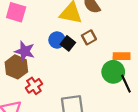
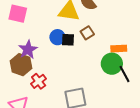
black square: (68, 43) -> (68, 40), turned -32
purple star: (25, 51) -> (28, 50), turned 30

